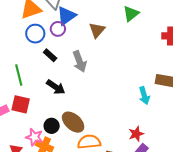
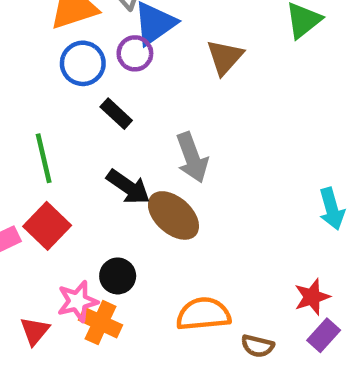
gray arrow: (80, 61) -> (192, 157), moved
red square: (21, 104) -> (47, 226), turned 30
brown ellipse: (73, 122) -> (173, 215), moved
pink star: (34, 137) -> (78, 301), turned -30

